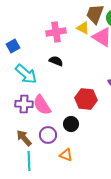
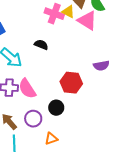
pink cross: (56, 32) -> (54, 14), moved, turned 30
orange triangle: (66, 155) -> (51, 139), turned -40

